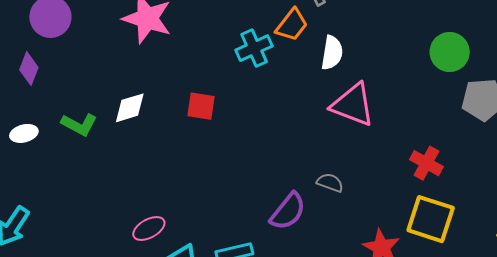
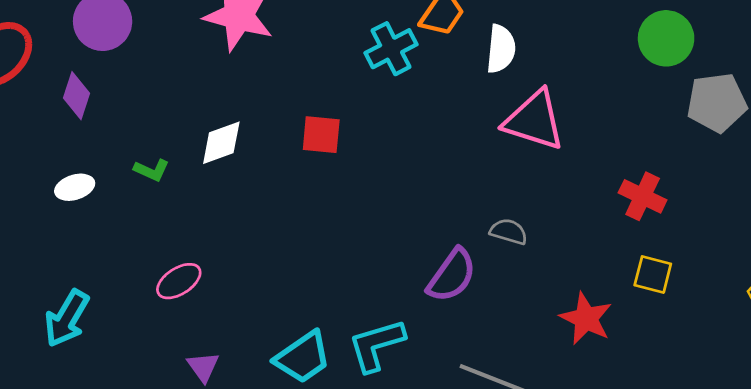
green L-shape: (79, 124) -> (152, 170), size x0.7
yellow square: (431, 219) -> (653, 275), size x0.6
pink ellipse: (149, 229) -> (179, 281), moved

